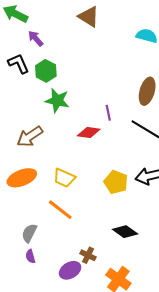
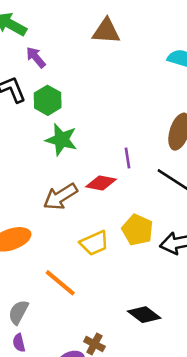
brown triangle: (89, 17) -> (106, 31), turned -30
brown arrow: (30, 136) -> (60, 197), moved
yellow trapezoid: (64, 178) -> (94, 243), moved, turned -50
yellow pentagon: (116, 182) -> (137, 230), moved

